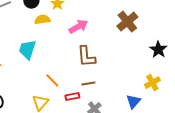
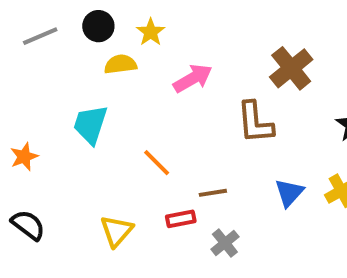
brown L-shape: (86, 57) -> (255, 123), moved
orange line: (52, 81) -> (157, 163), moved
blue triangle: (133, 102) -> (289, 193), moved

